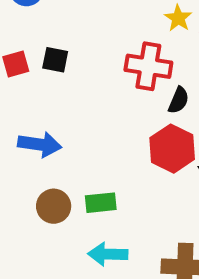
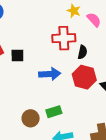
black square: (55, 60) -> (17, 55), moved
blue arrow: (40, 144) -> (50, 74), moved

